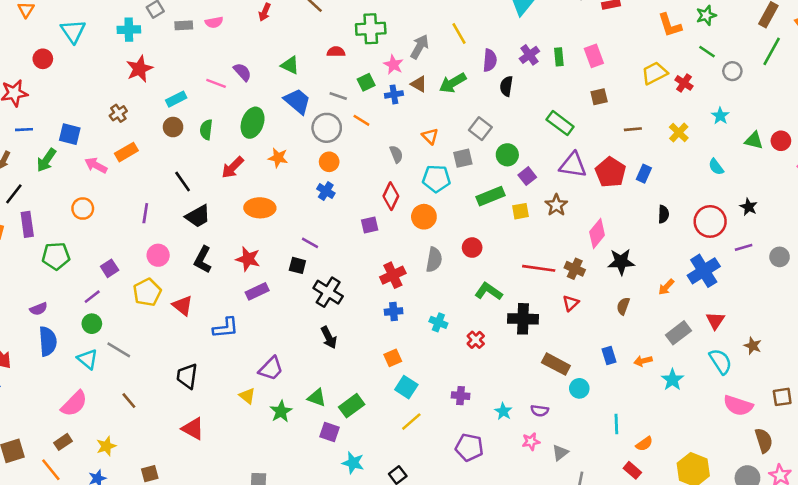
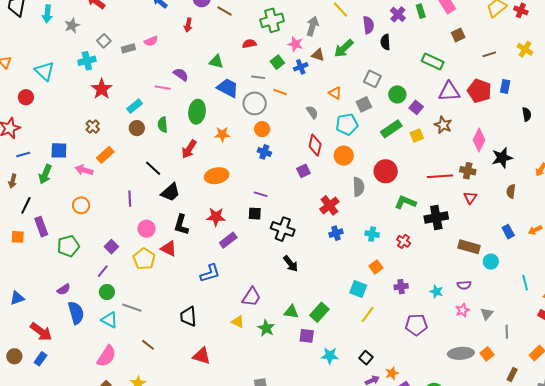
red circle: (472, 248) -> (386, 171), size x1.5
red triangle: (183, 306) -> (169, 248), moved
orange square: (393, 358) -> (376, 267), moved

